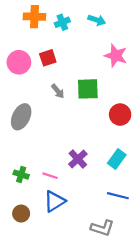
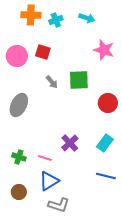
red square: (48, 58) -> (43, 52), turned 35
gray L-shape: (102, 228) -> (59, 205), moved

